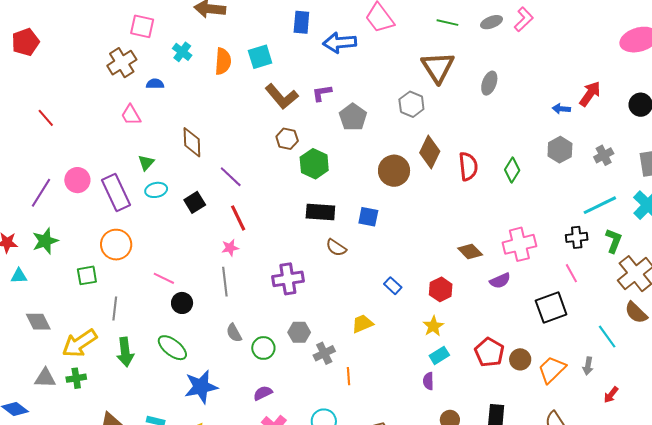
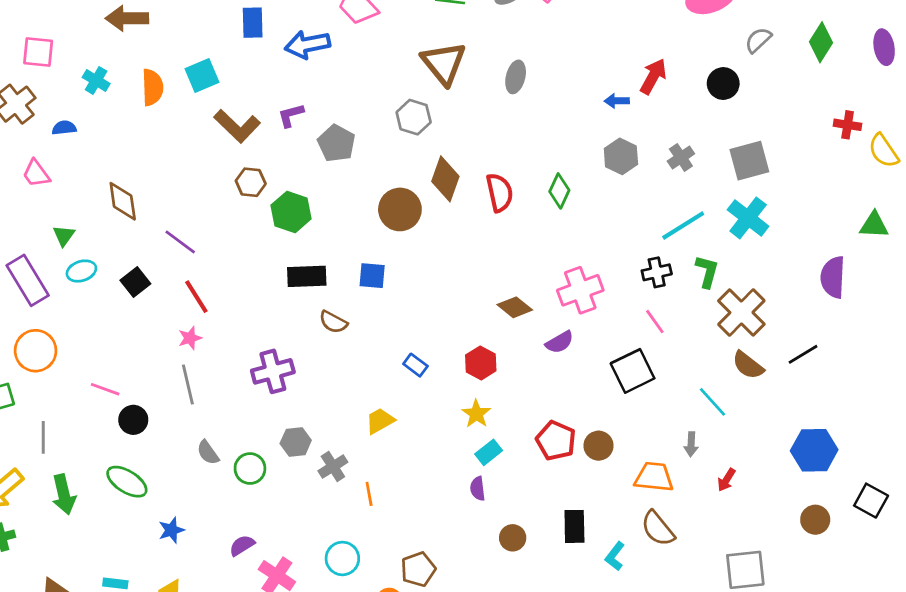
orange trapezoid: (552, 370) -> (654, 477), moved, turned 56
blue star: (201, 387) -> (171, 530), size x0.6
purple semicircle: (263, 393) -> (242, 545), moved

